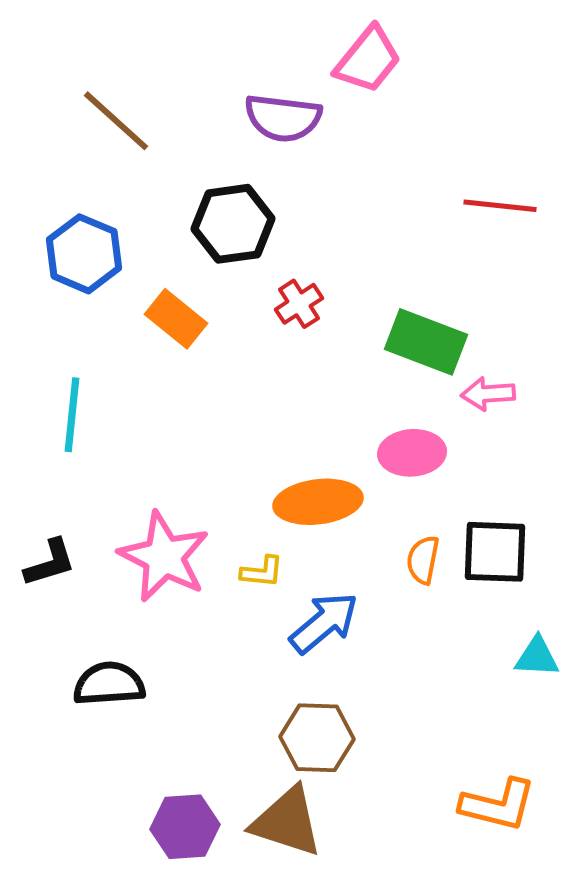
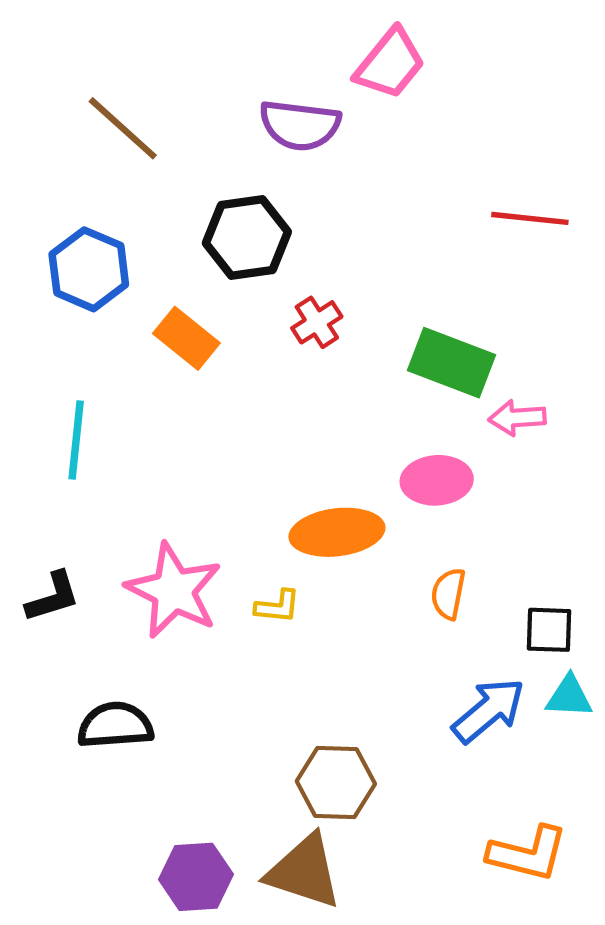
black square: (495, 552) -> (549, 630), moved, size x0.7
blue arrow: (324, 623) -> (489, 710), moved

